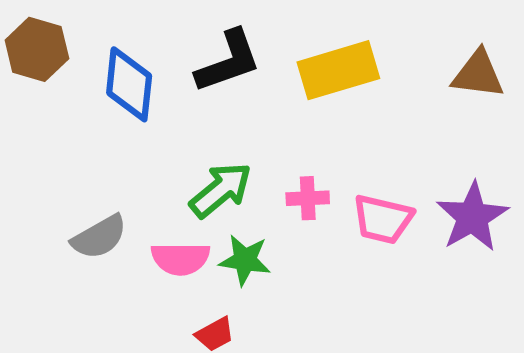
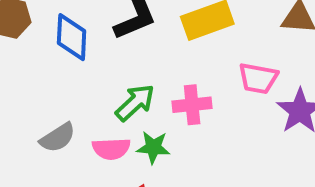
pink cross: (308, 198) -> (192, 105), size x1.4
pink trapezoid: (383, 219) -> (258, 78), moved

